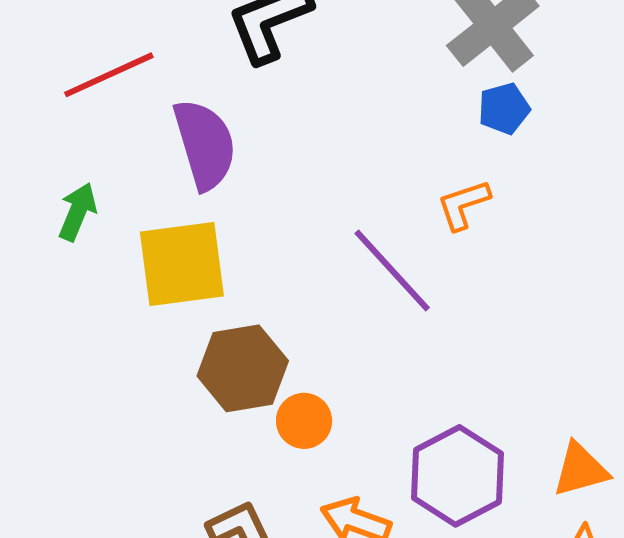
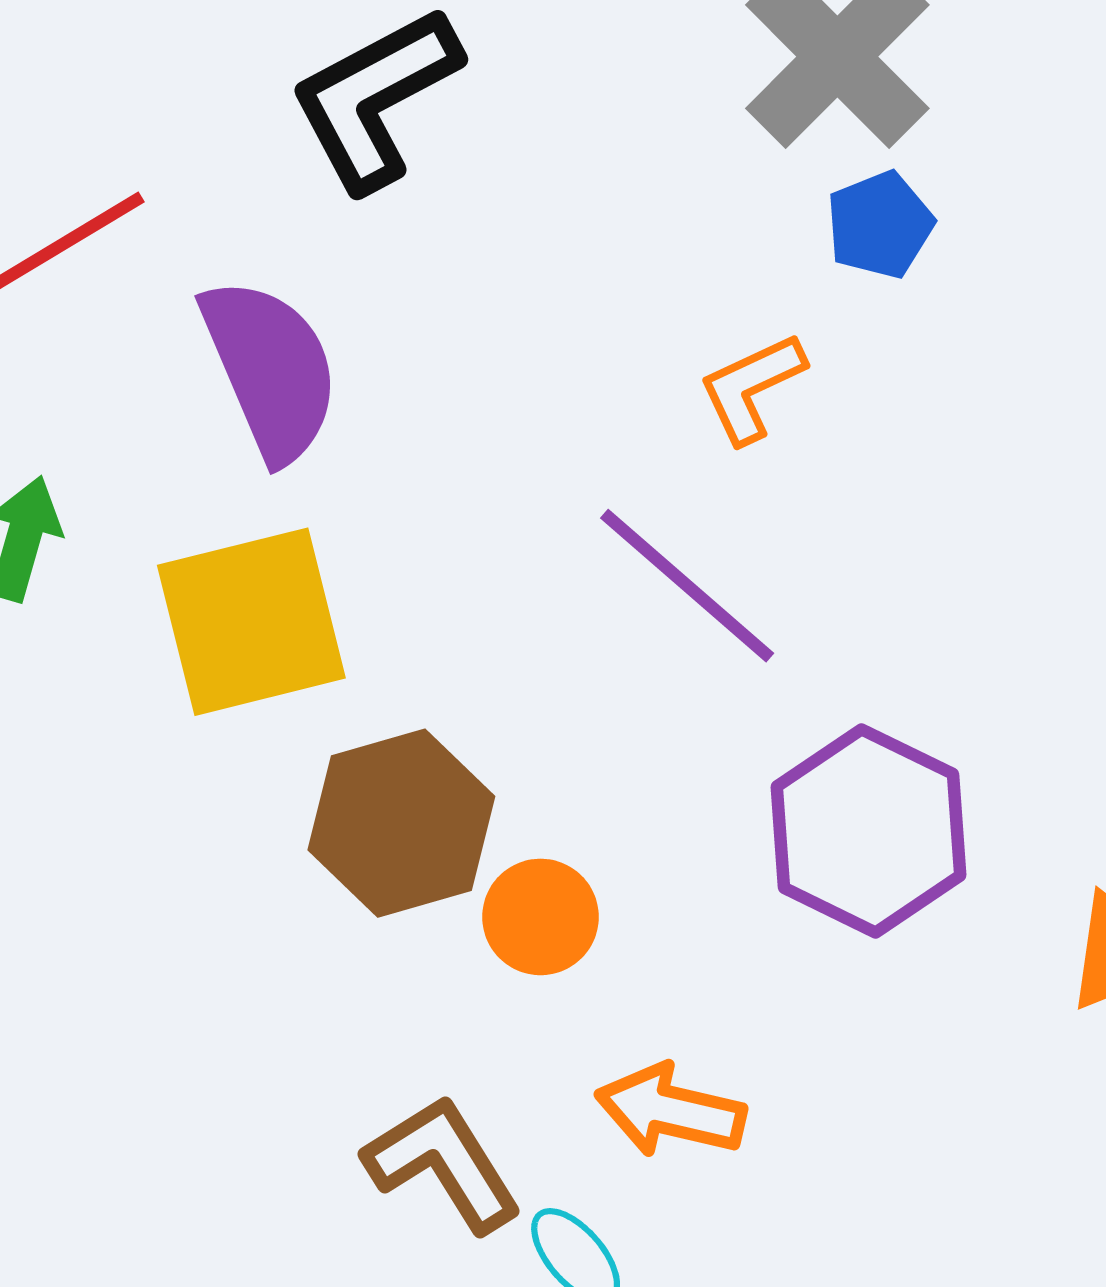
orange L-shape: (463, 205) -> (752, 388), moved
purple hexagon: (458, 476) -> (868, 831), moved

